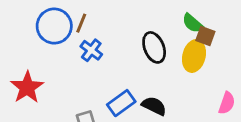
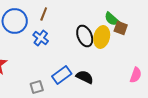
brown line: (81, 23) -> (44, 14), moved
yellow ellipse: (194, 56) -> (102, 37), moved

